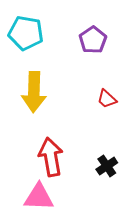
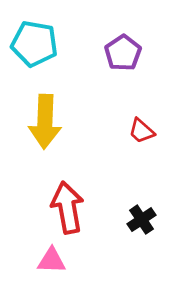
pink triangle: (39, 197) -> (52, 261), size x0.7

